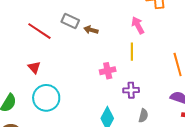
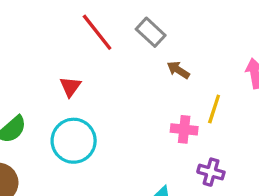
brown arrow: (91, 30) -> (178, 70), moved
yellow line: (132, 52) -> (214, 109), moved

